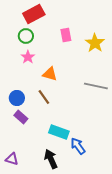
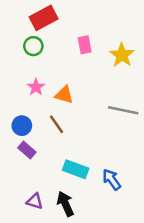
pink star: (28, 57) -> (36, 87), moved
blue arrow: (78, 146) -> (112, 179), moved
purple triangle: (12, 159) -> (35, 201), moved

